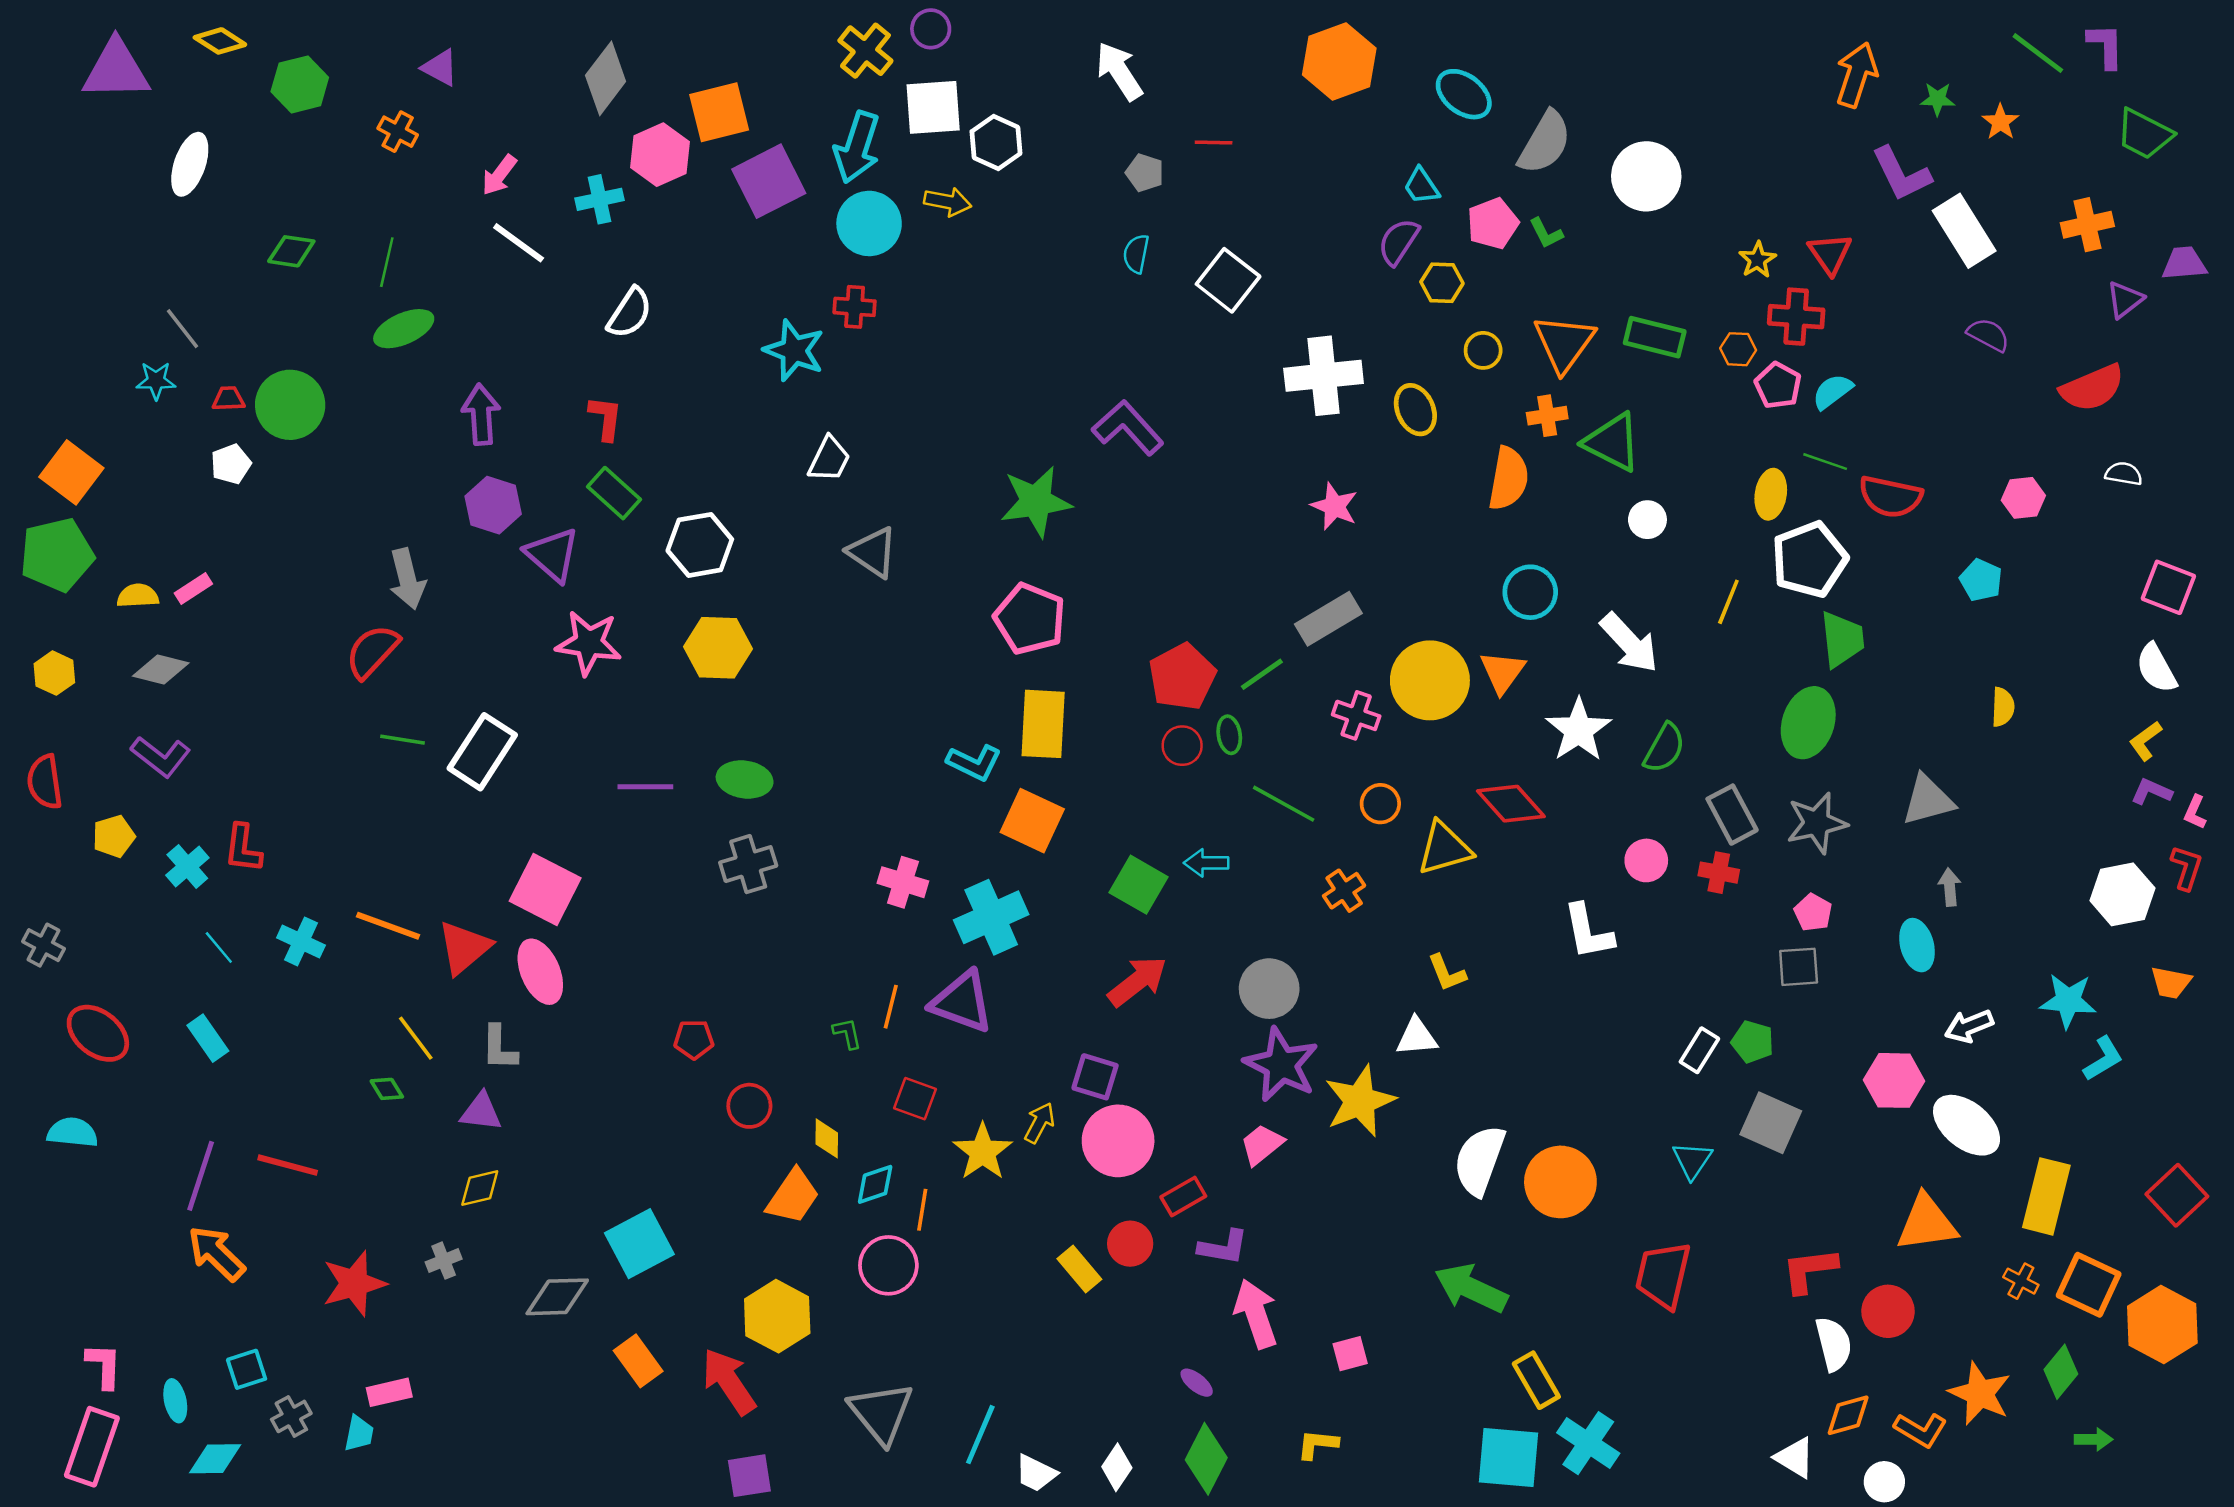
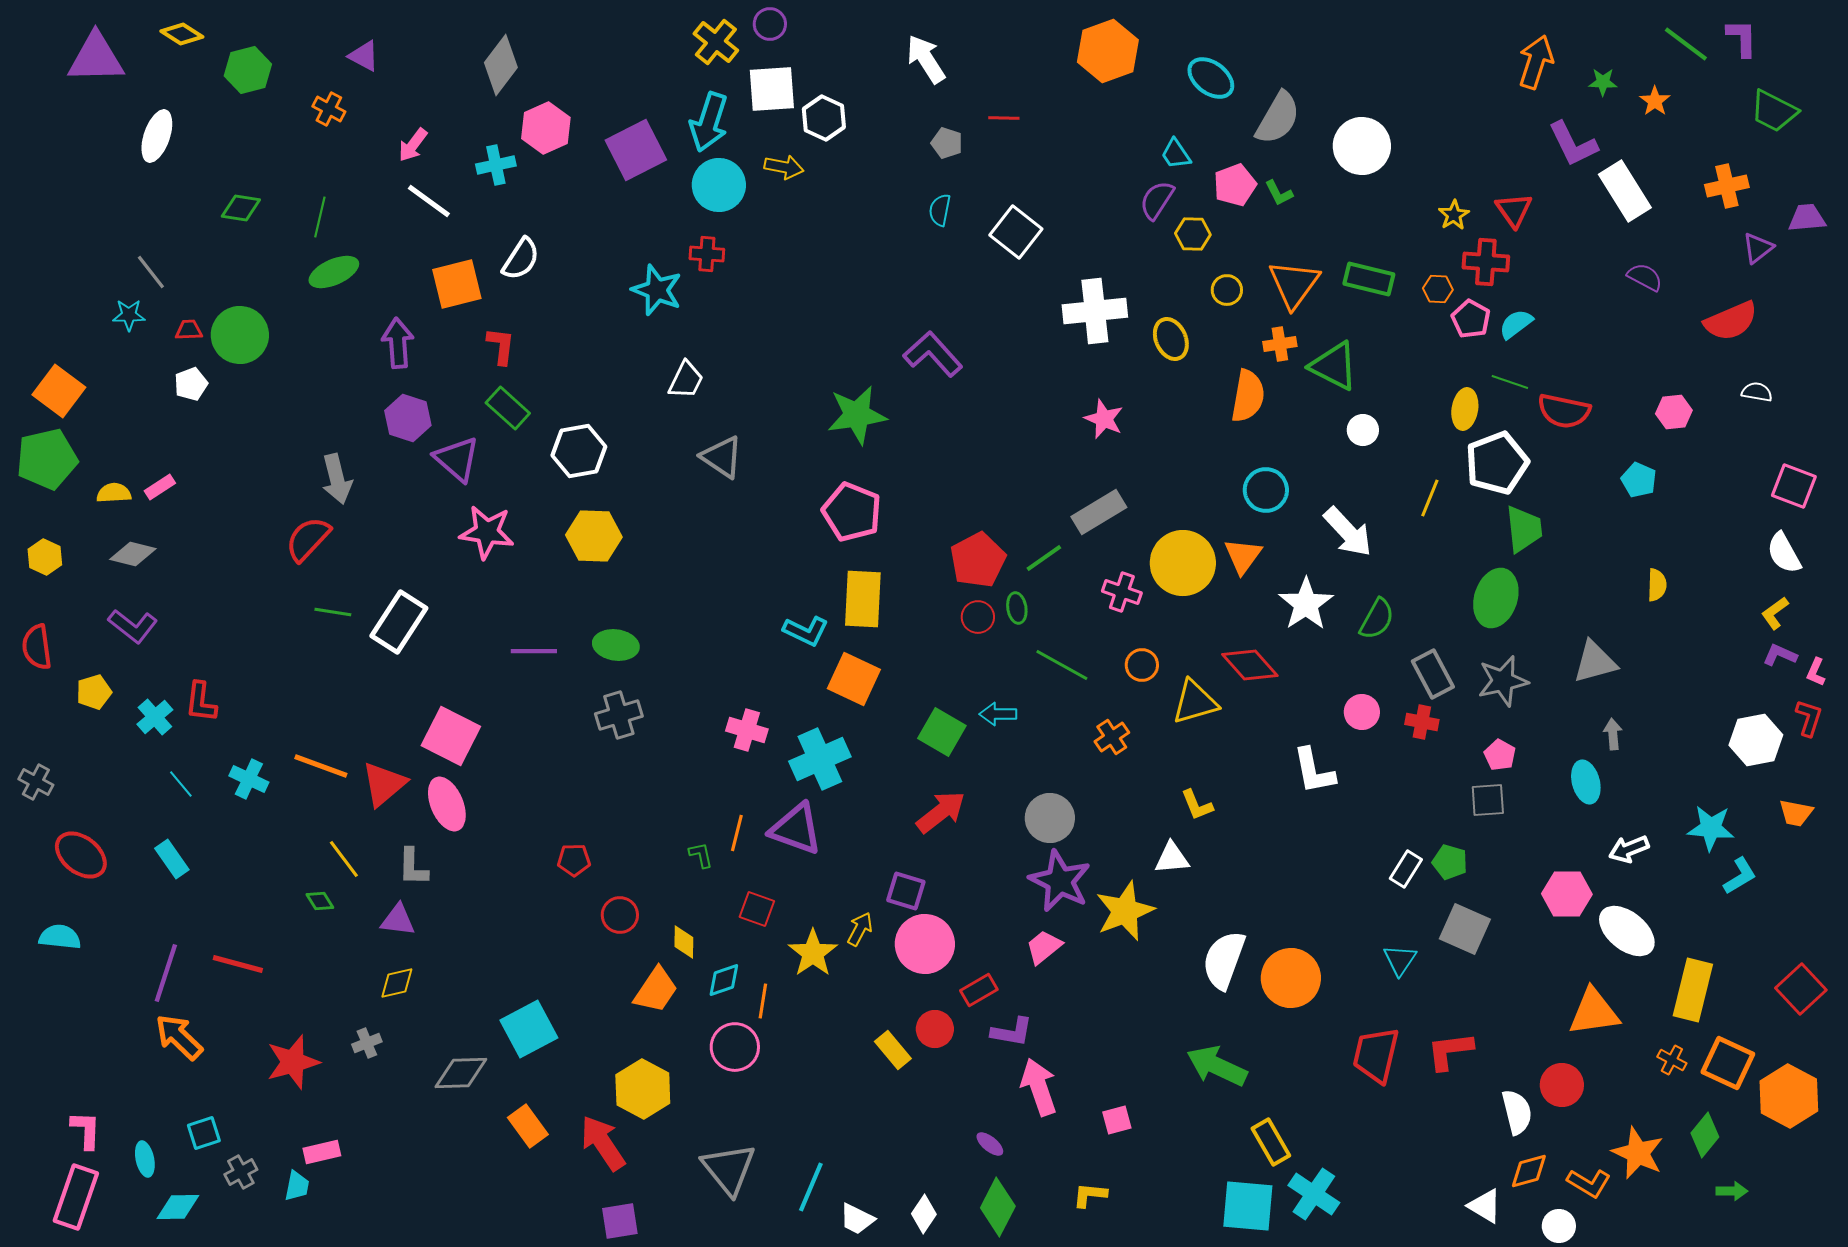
orange square: (719, 112) -> (457, 284), moved
red L-shape: (1809, 1270) -> (1450, 1051), moved

